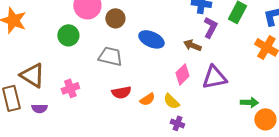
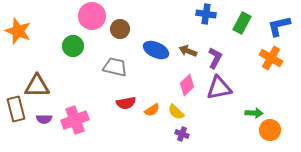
purple L-shape: (210, 27) -> (215, 58), moved
brown arrow: (192, 45) -> (188, 51), moved
brown triangle: (32, 75) -> (37, 86), turned -32
pink cross: (70, 88) -> (75, 120), moved, size x1.5

